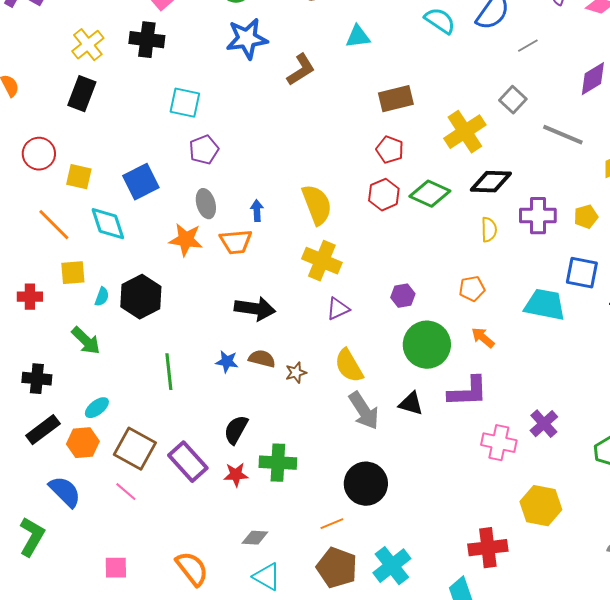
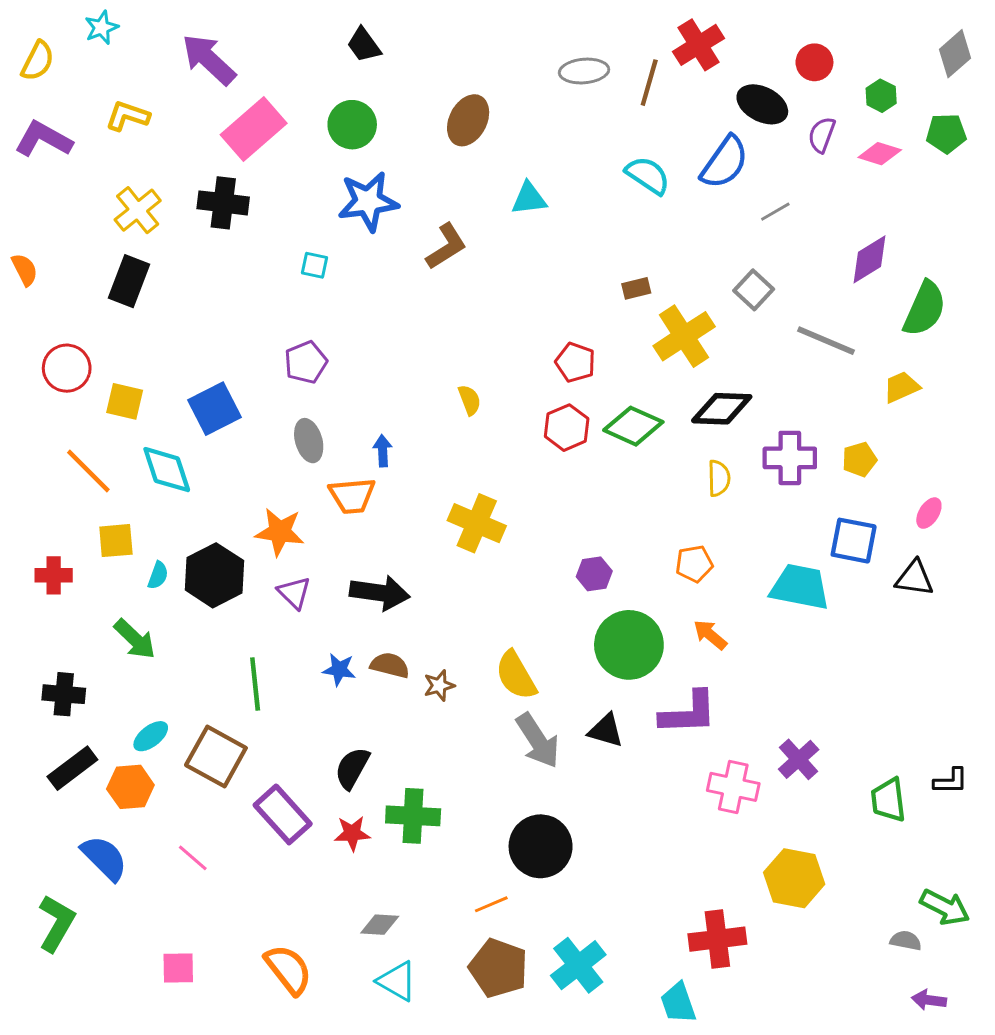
brown rectangle: (396, 99) -> (636, 288), moved, size x0.6
cyan square: (185, 103) -> (314, 265), moved, size x0.6
yellow semicircle: (317, 205) -> (470, 400), moved, size x0.5
orange star: (186, 240) -> (280, 532), moved
purple triangle: (338, 309) -> (294, 593), moved, turned -50
brown square: (135, 449) -> (216, 756), moved

